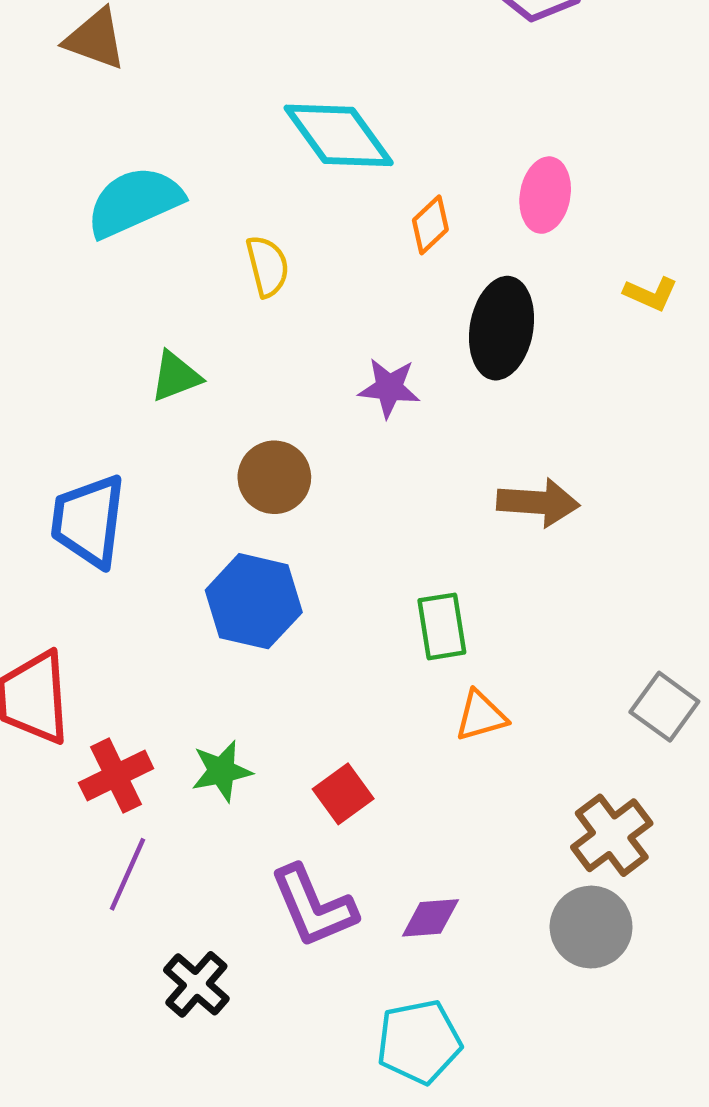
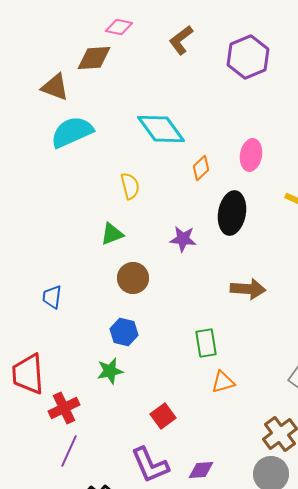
cyan semicircle: (134, 202) -> (72, 132), moved
green triangle: (176, 376) -> (112, 234), moved
blue trapezoid: (89, 521) -> (52, 297), size x0.6
blue hexagon: (254, 601) -> (124, 332), size x0.7
green star: (222, 771) -> (110, 371), moved

